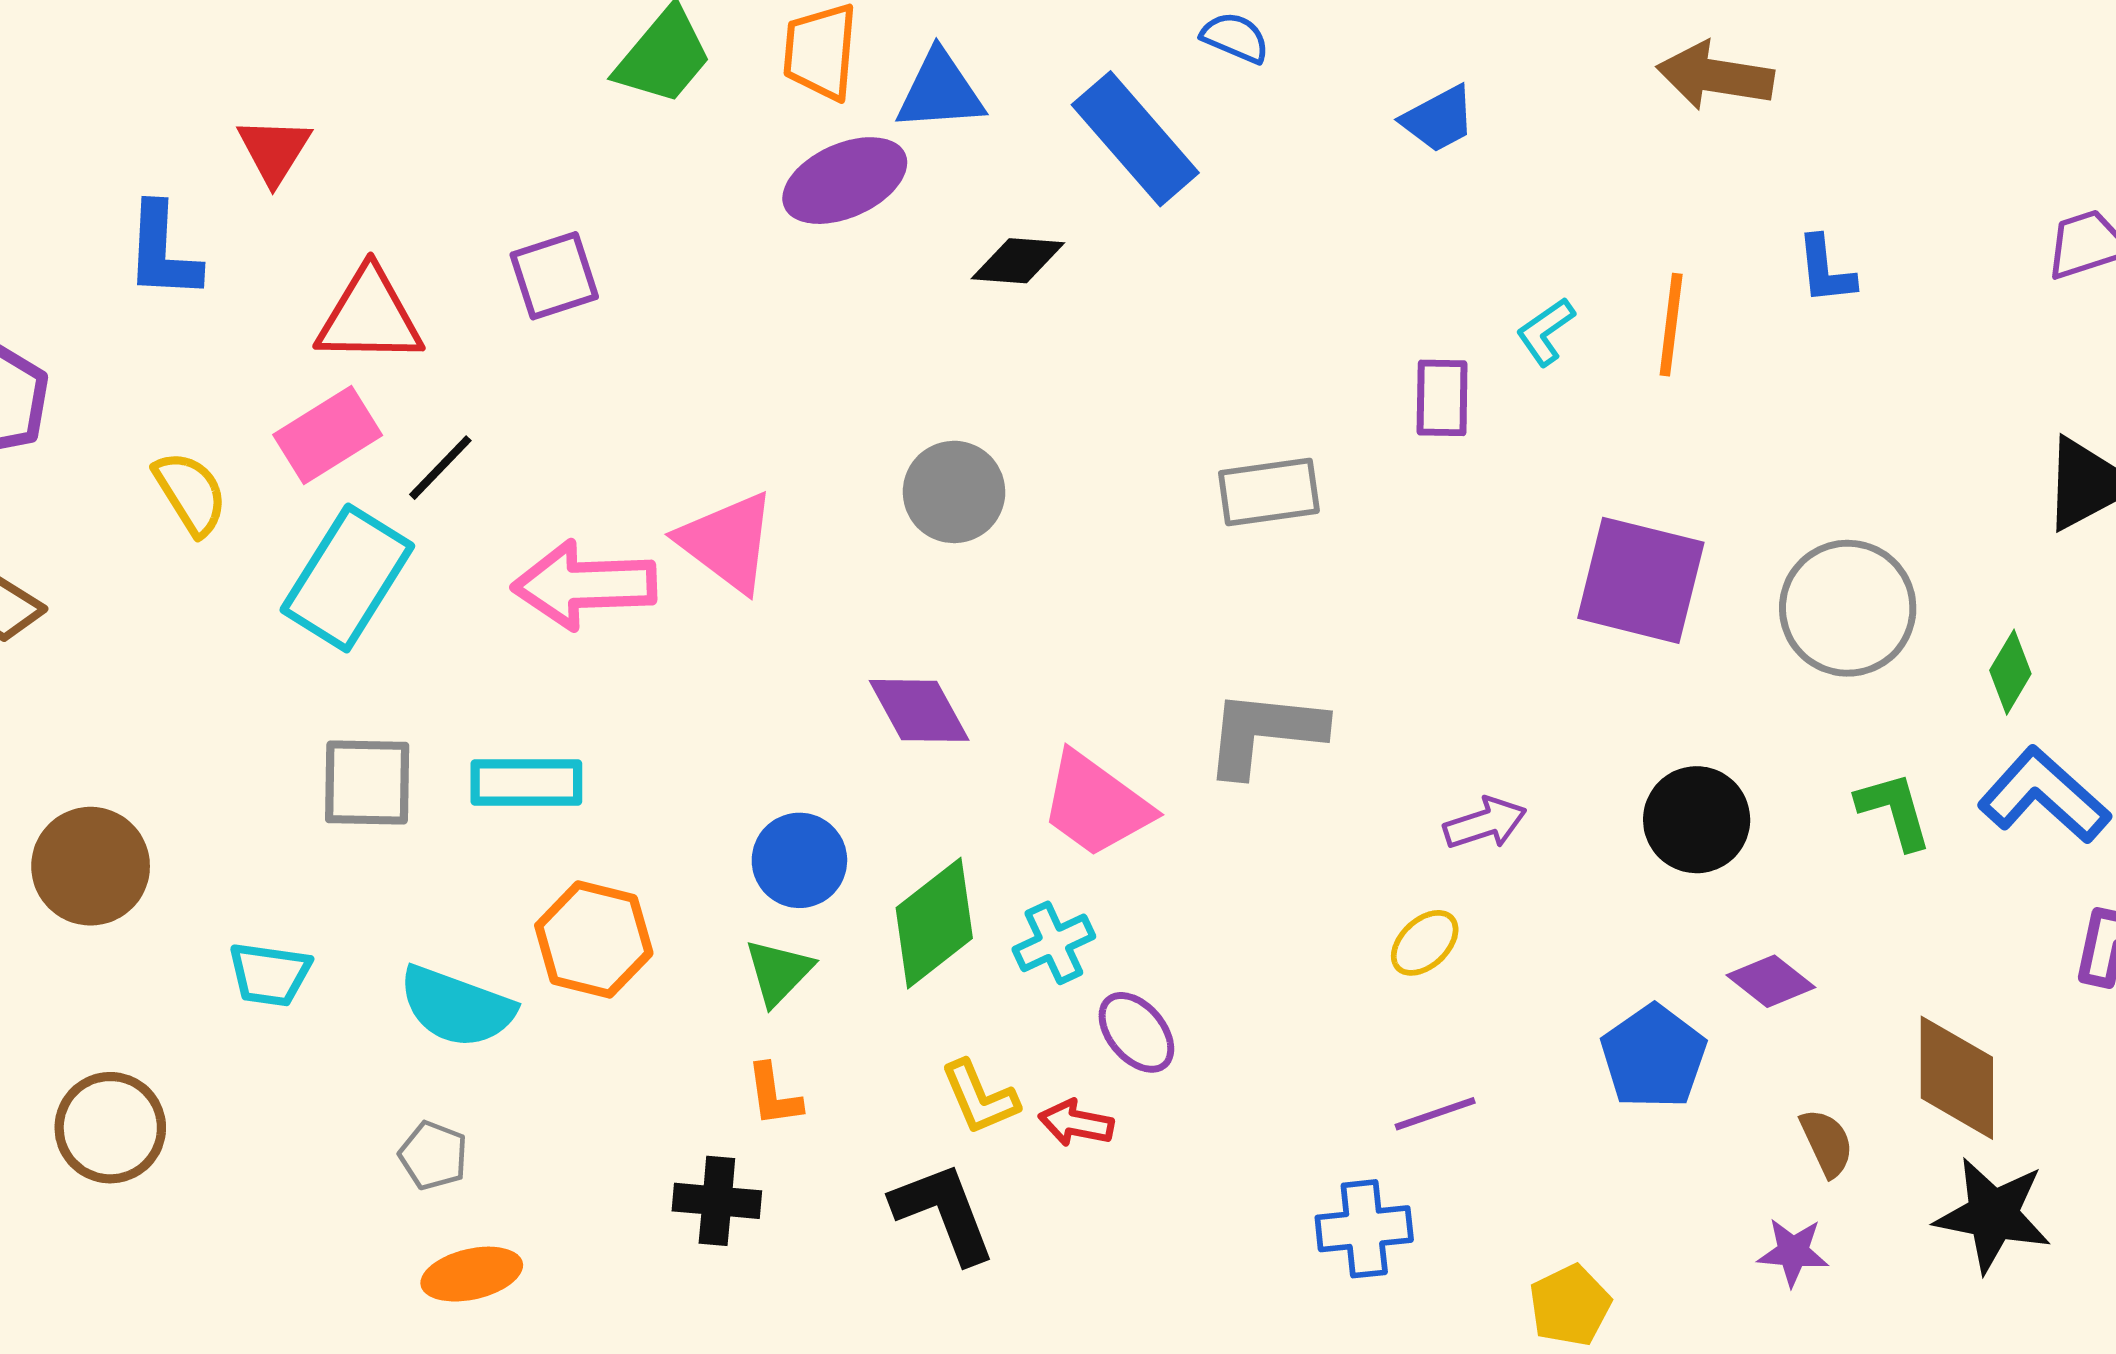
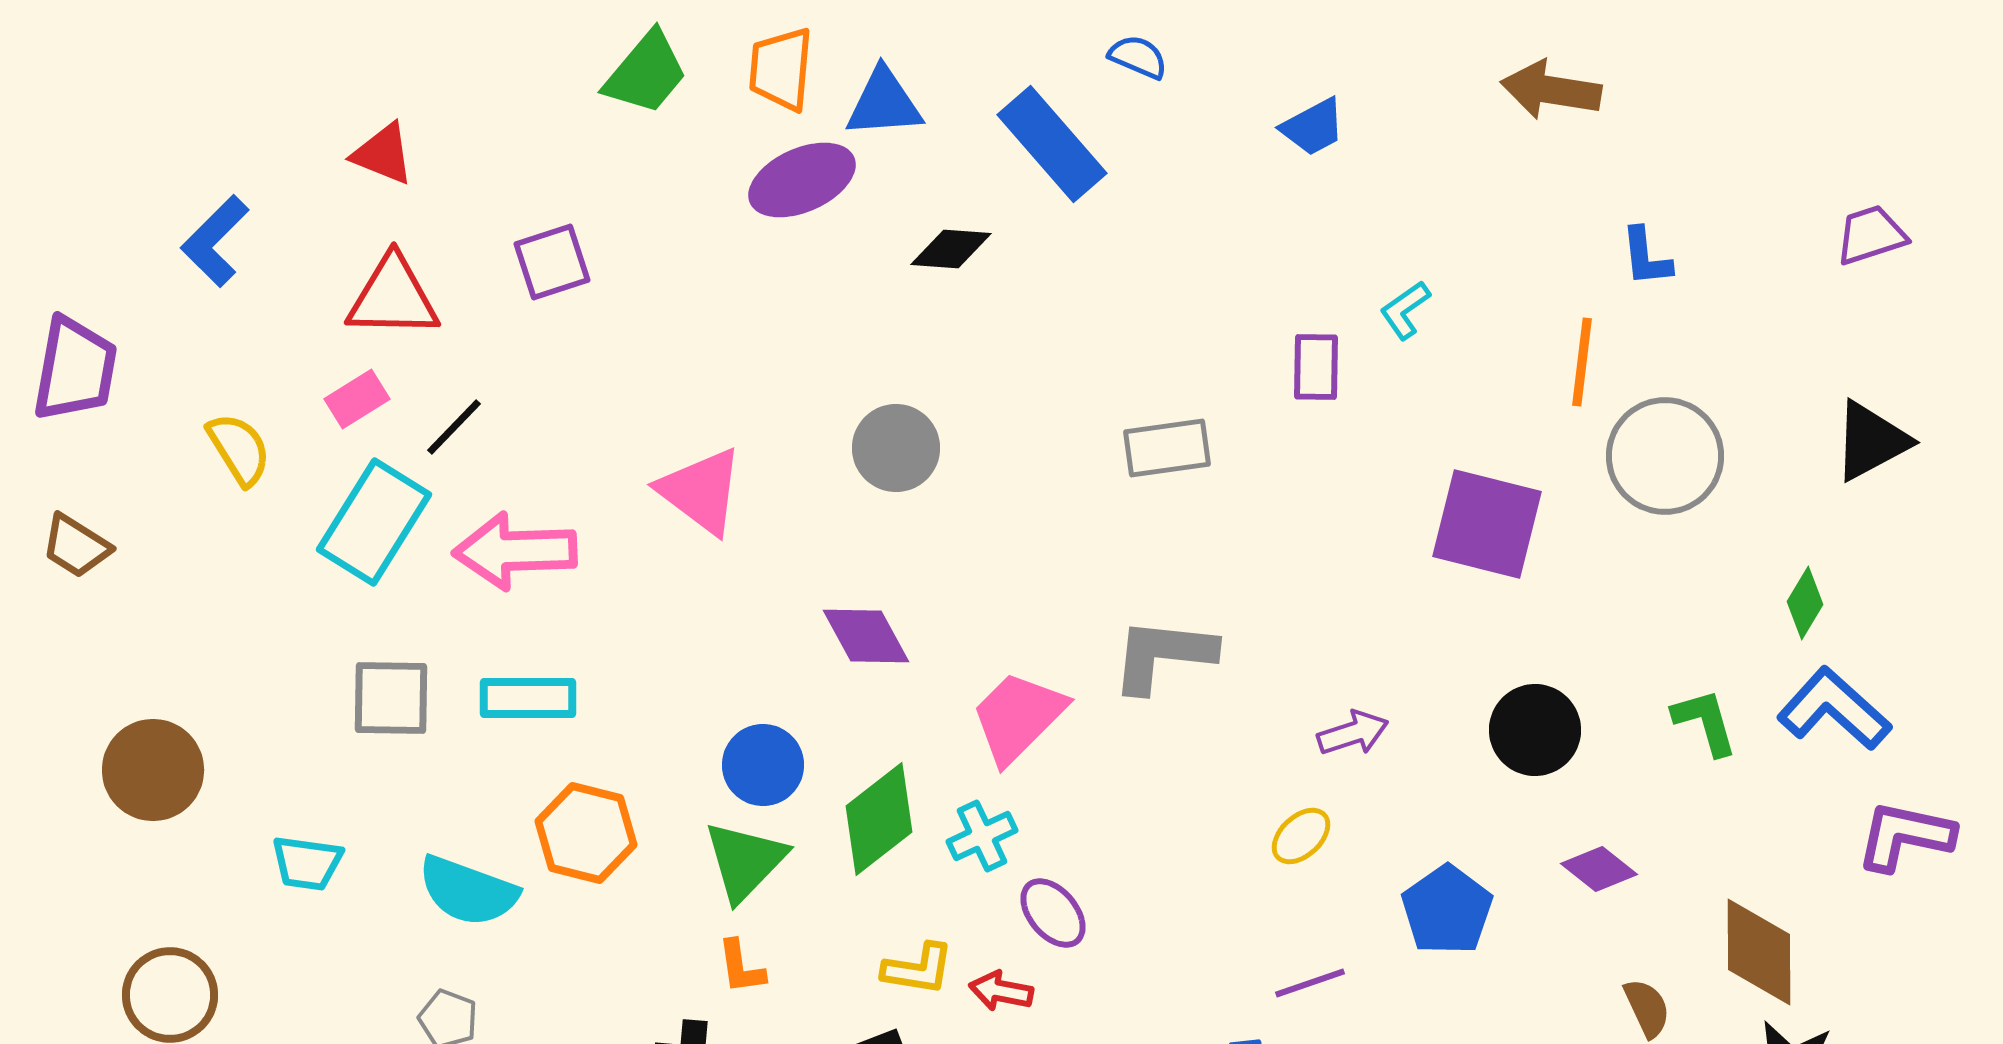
red triangle: (274, 150) -> (383, 154), moved, turned -40
blue L-shape: (163, 251) -> (215, 241), turned 42
orange line: (1671, 325) -> (1582, 362), moved
pink rectangle: (328, 435) -> (357, 399), size x0.7
pink arrow: (584, 585) -> (515, 551), moved
gray circle: (1848, 608) -> (1665, 456), moved
pink trapezoid: (1096, 805) -> (1018, 717), turned 99
green triangle: (779, 972) -> (745, 861), size x1.4
blue pentagon: (1654, 1057) -> (1447, 910), moved
yellow L-shape: (980, 1097) -> (918, 969), turned -58

